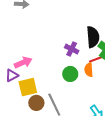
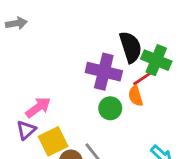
purple cross: (72, 49) -> (104, 72), size x1.6

